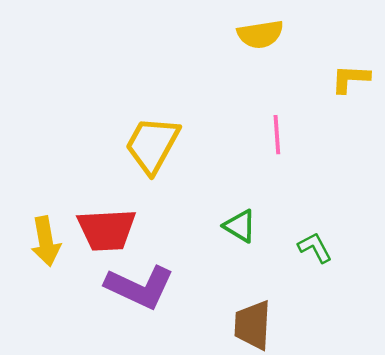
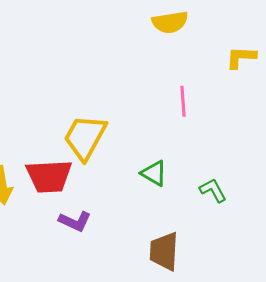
yellow trapezoid: (152, 145) -> (85, 137), moved
purple L-shape: (140, 287) -> (75, 221), size x0.6

